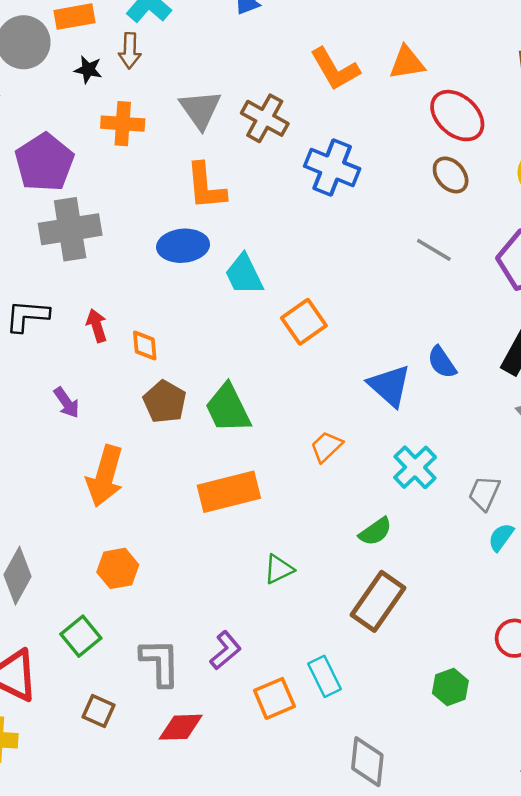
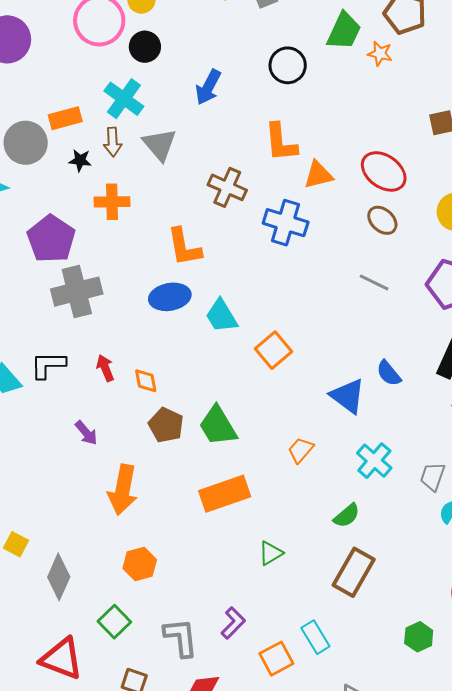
orange triangle: (407, 63) -> (318, 175), moved
orange L-shape: (335, 69) -> (281, 142), turned 30
gray triangle: (200, 109) -> (160, 145), moved

